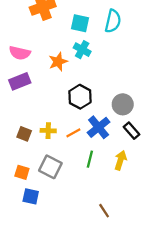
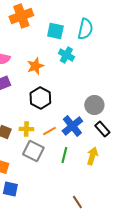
cyan cross: (82, 50) -> (66, 55), moved
black hexagon: (80, 97) -> (40, 98), moved
gray square: (50, 167) -> (33, 151), moved

